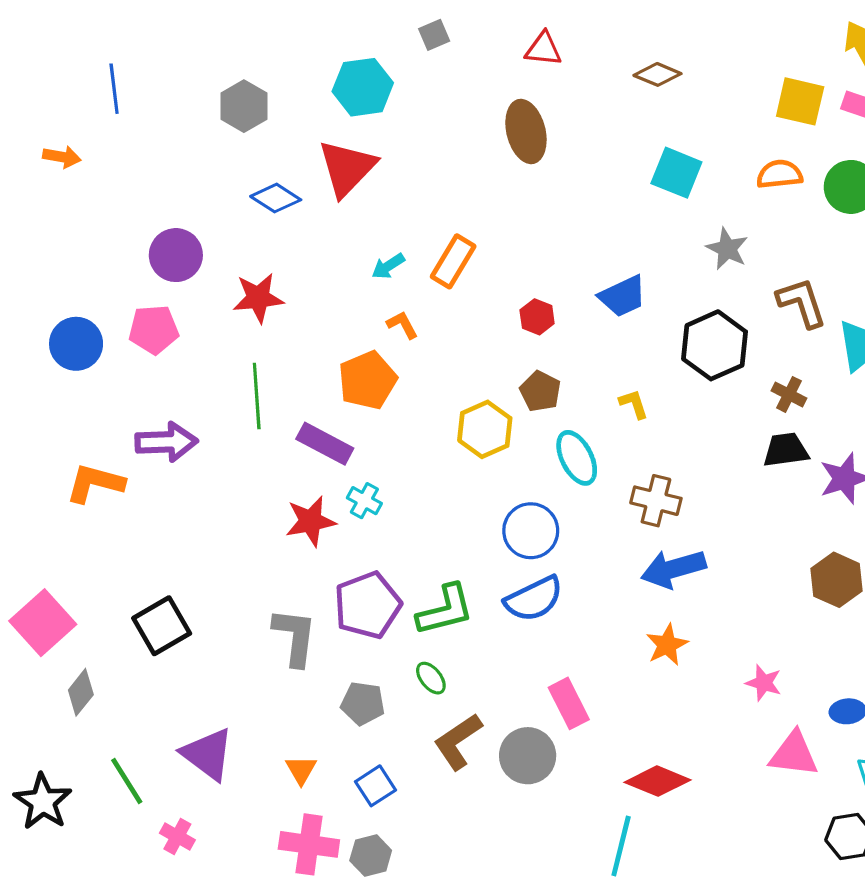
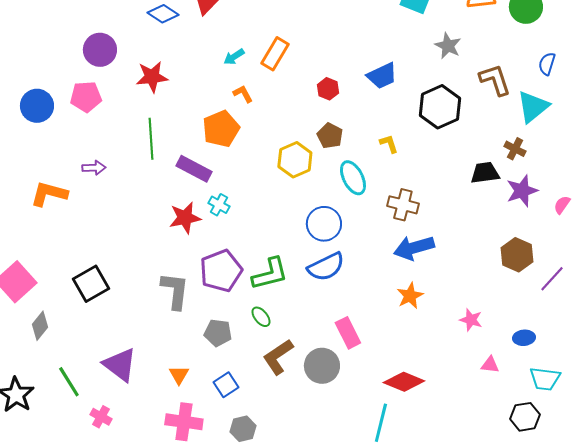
brown cross: (789, 394) -> (515, 149), moved
purple arrow: (166, 442) -> (94, 168), size x0.6
pink triangle: (794, 754) -> (490, 365), size x0.6
gray hexagon: (371, 856) -> (243, 429), moved

